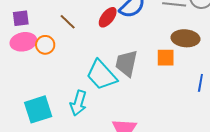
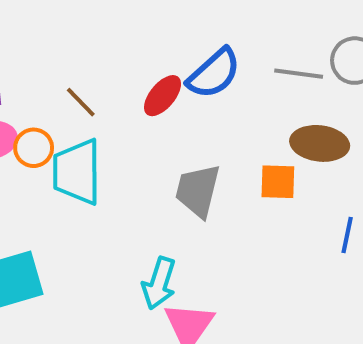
cyan trapezoid: (102, 75) -> (77, 172), moved, turned 40
cyan arrow: (78, 103) -> (159, 283), moved

